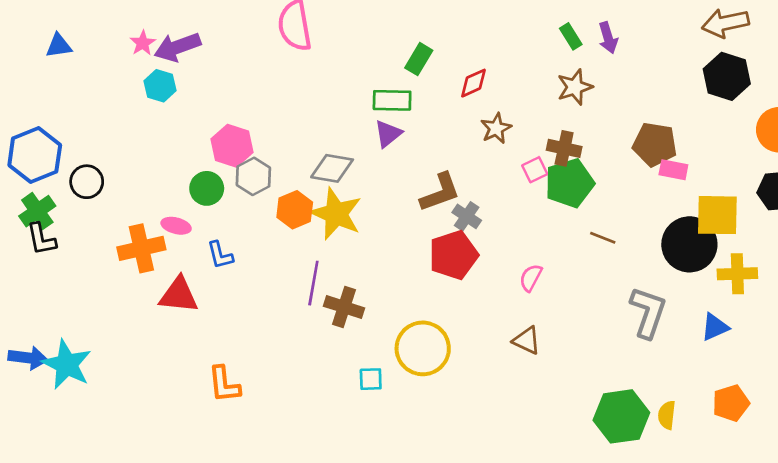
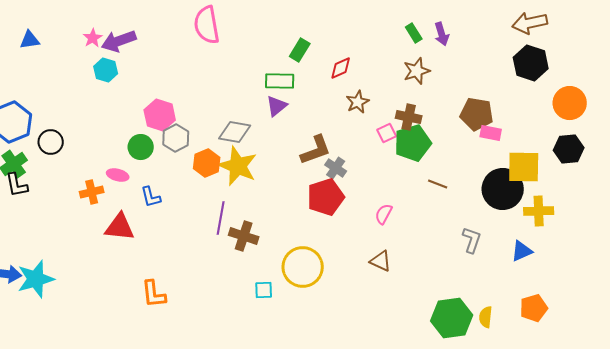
orange cross: (141, 248) -> (92, 192), size x0.7
gray L-shape: (648, 312) -> (472, 240), size x0.7
cyan star: (67, 364) -> (36, 279), turned 30

